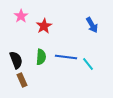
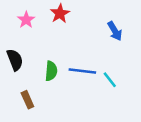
red star: (44, 26) -> (60, 14), moved
black semicircle: (16, 60) -> (15, 60), moved

